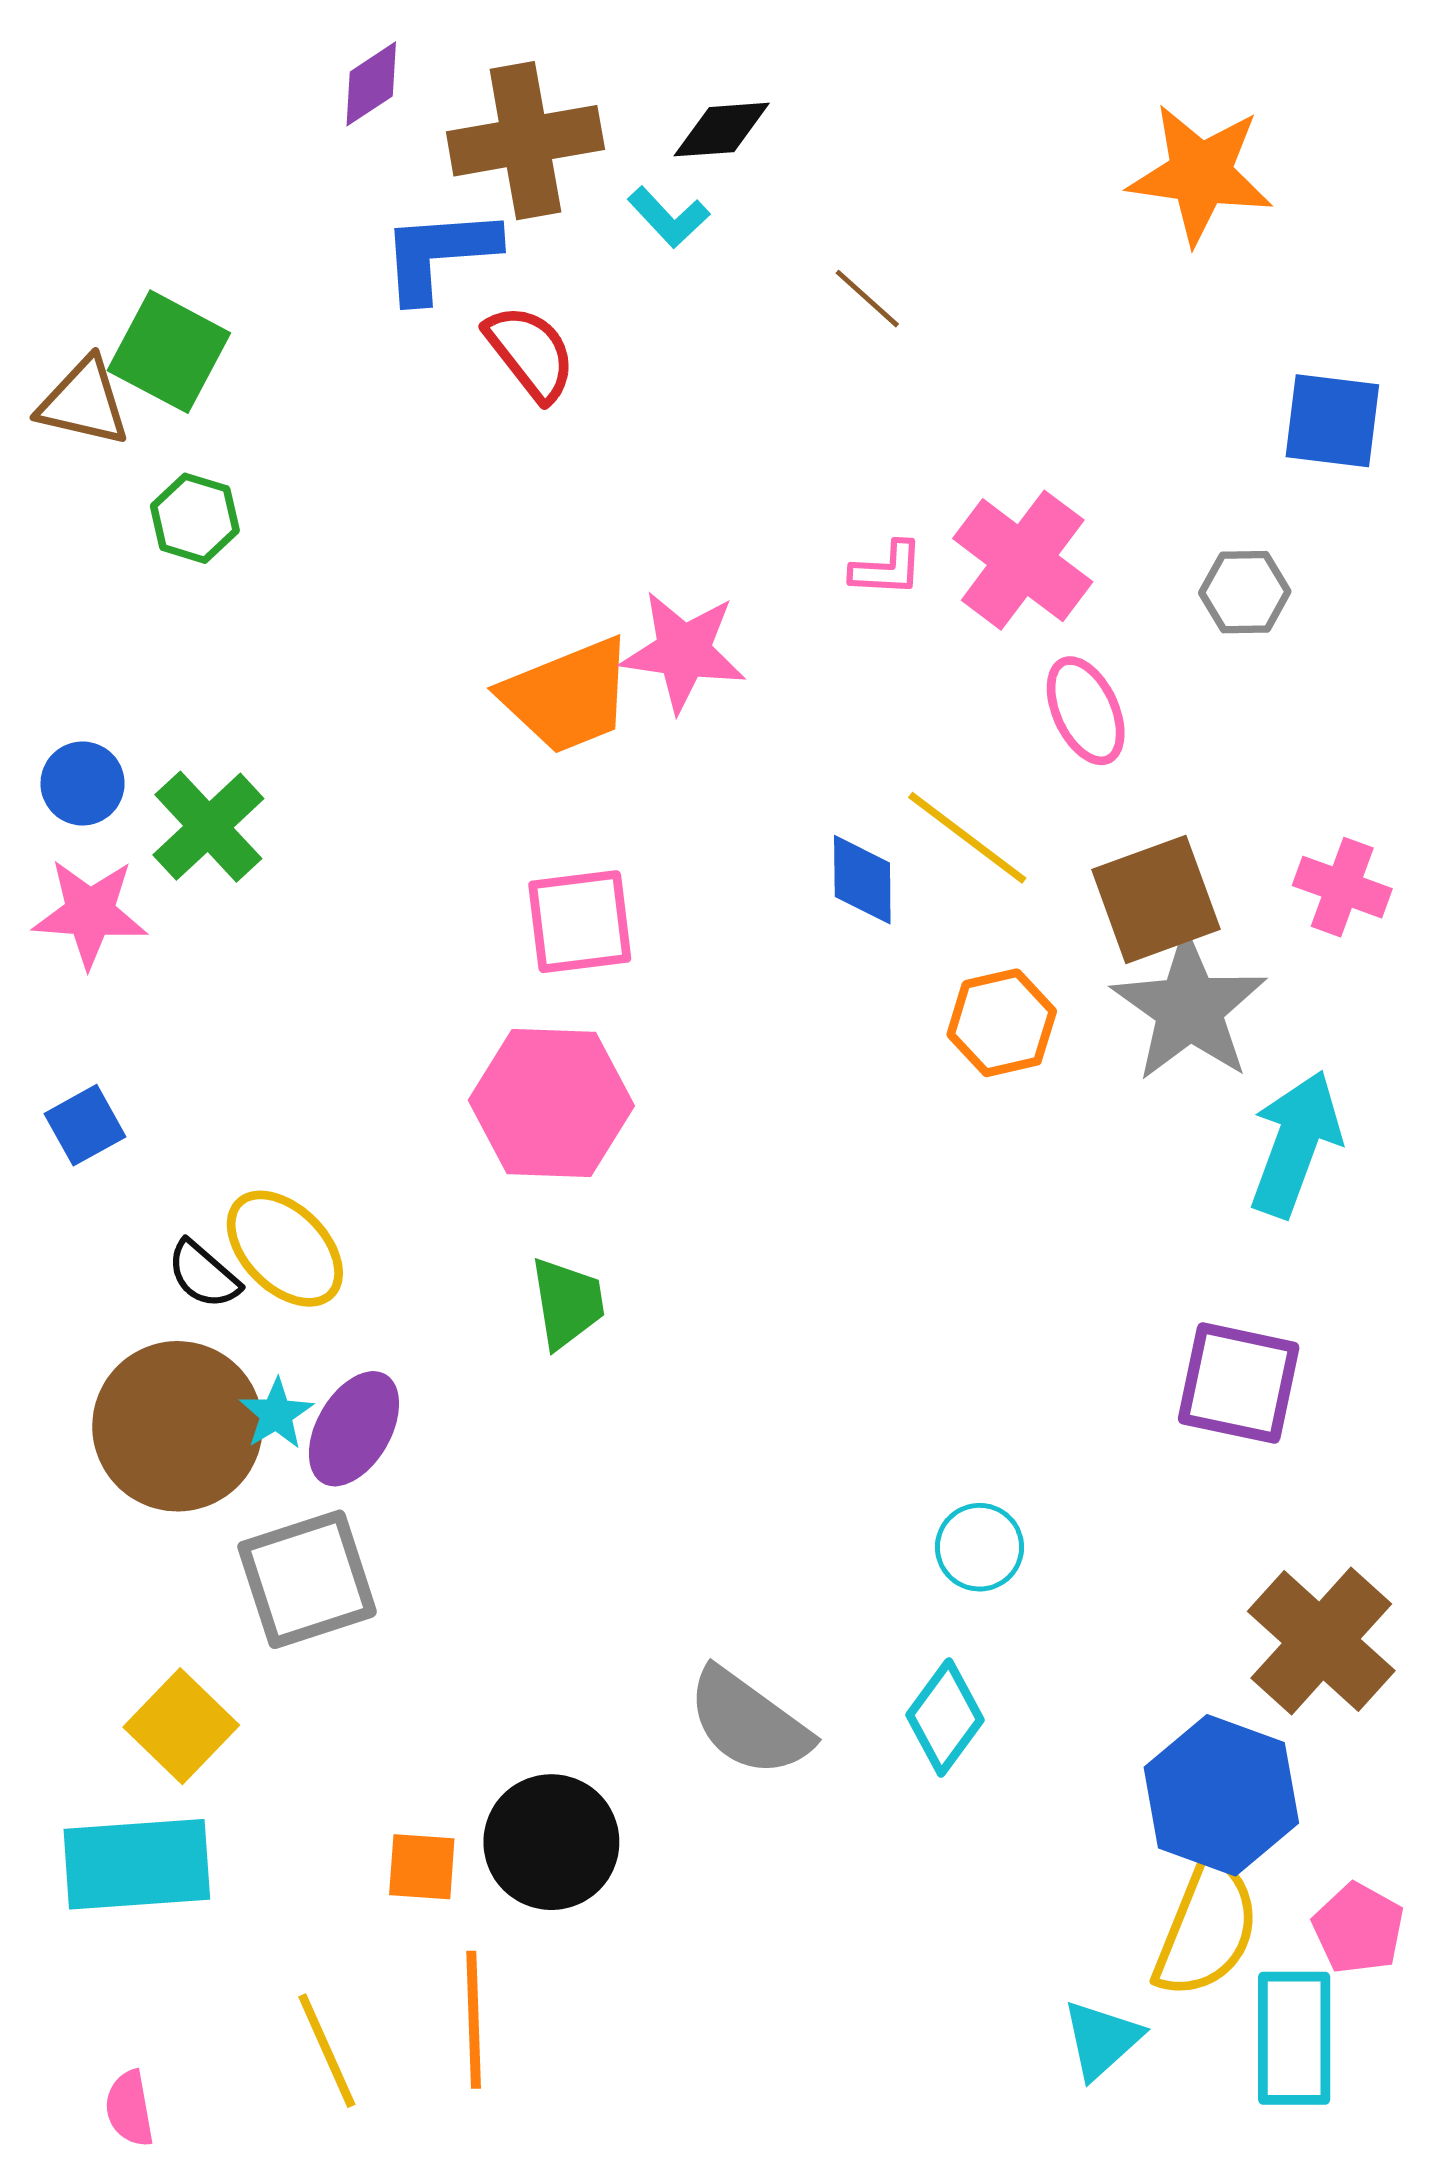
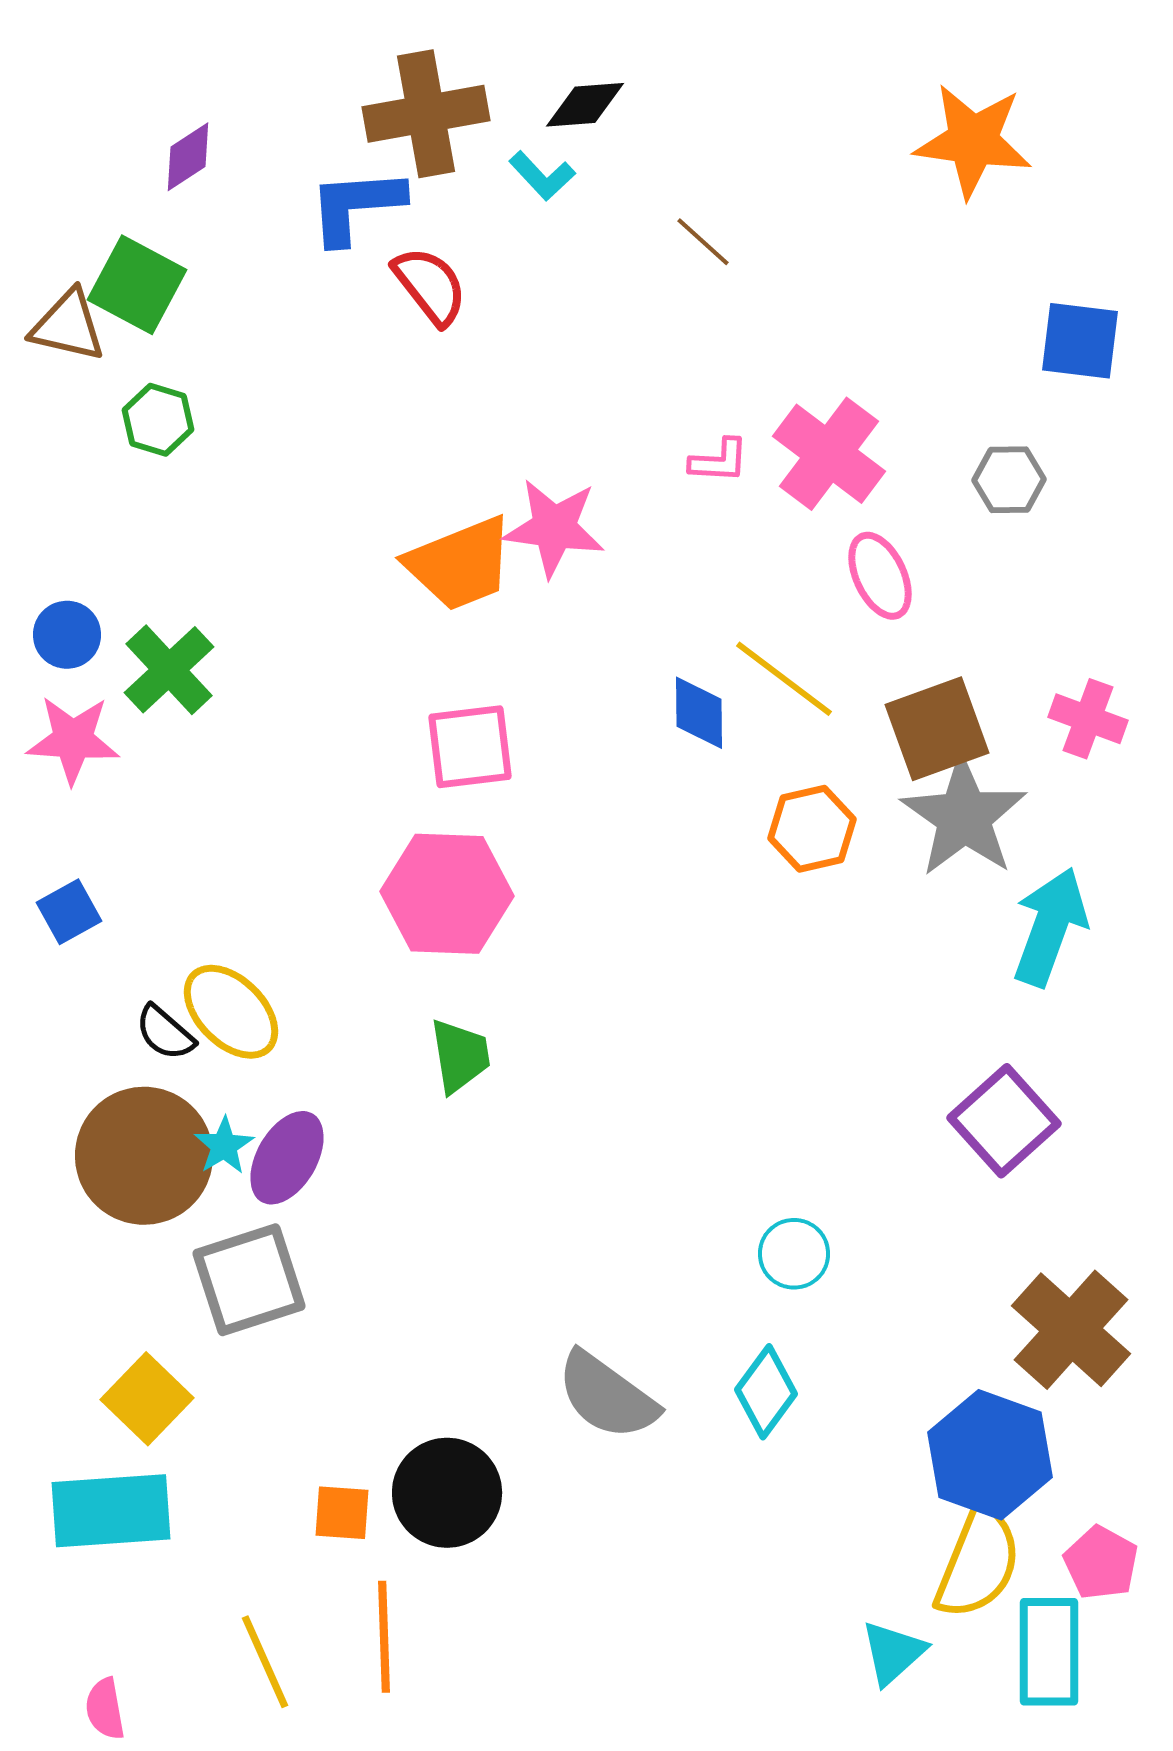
purple diamond: (371, 84) -> (188, 157), moved
purple square: (1239, 1383) -> (1004, 1121), turned 36

